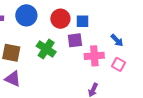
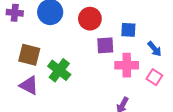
blue square: (83, 21) -> (128, 30), moved
green cross: (46, 49) -> (59, 70), moved

